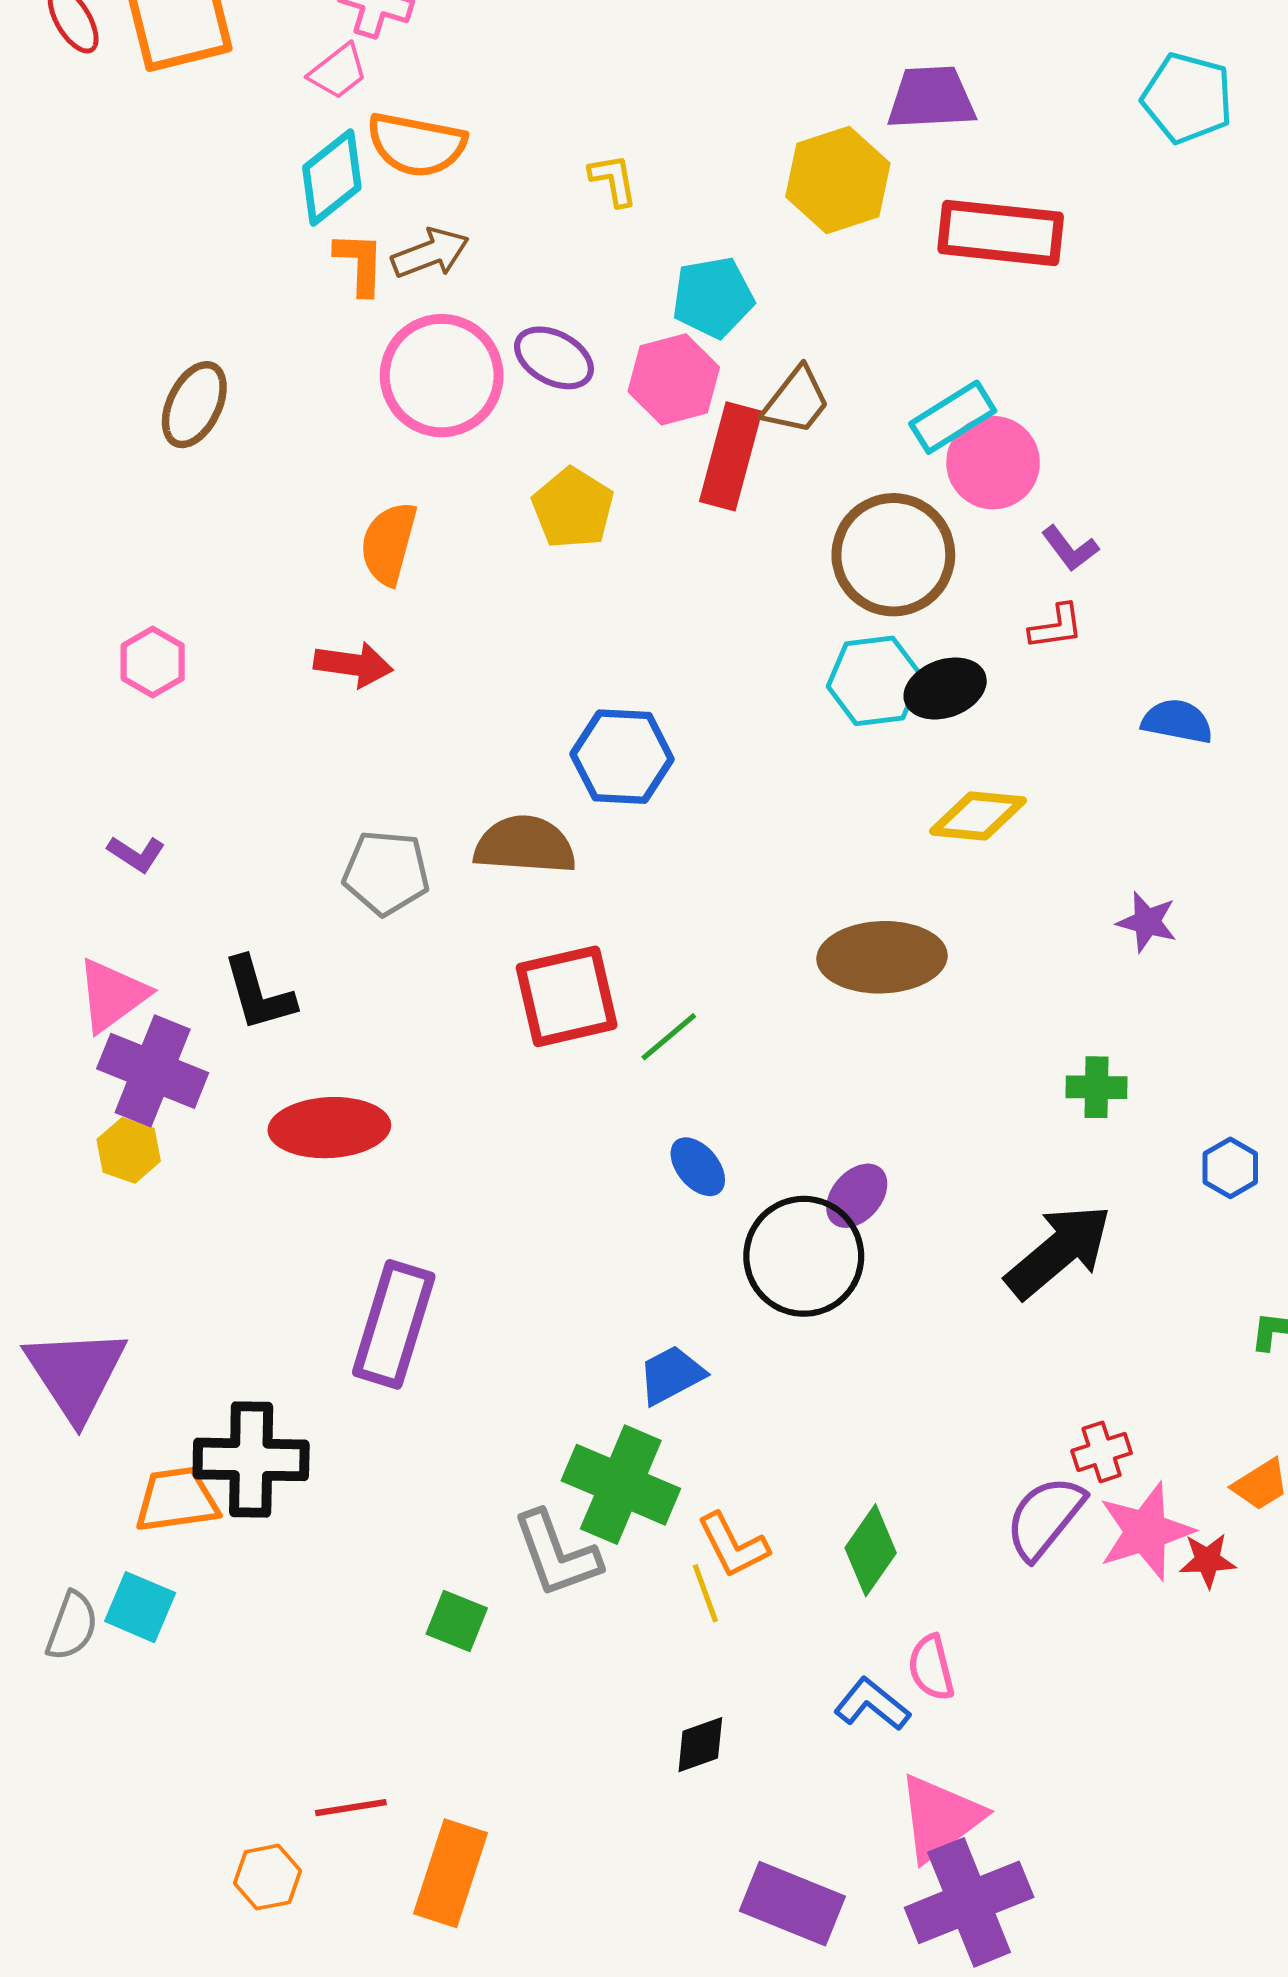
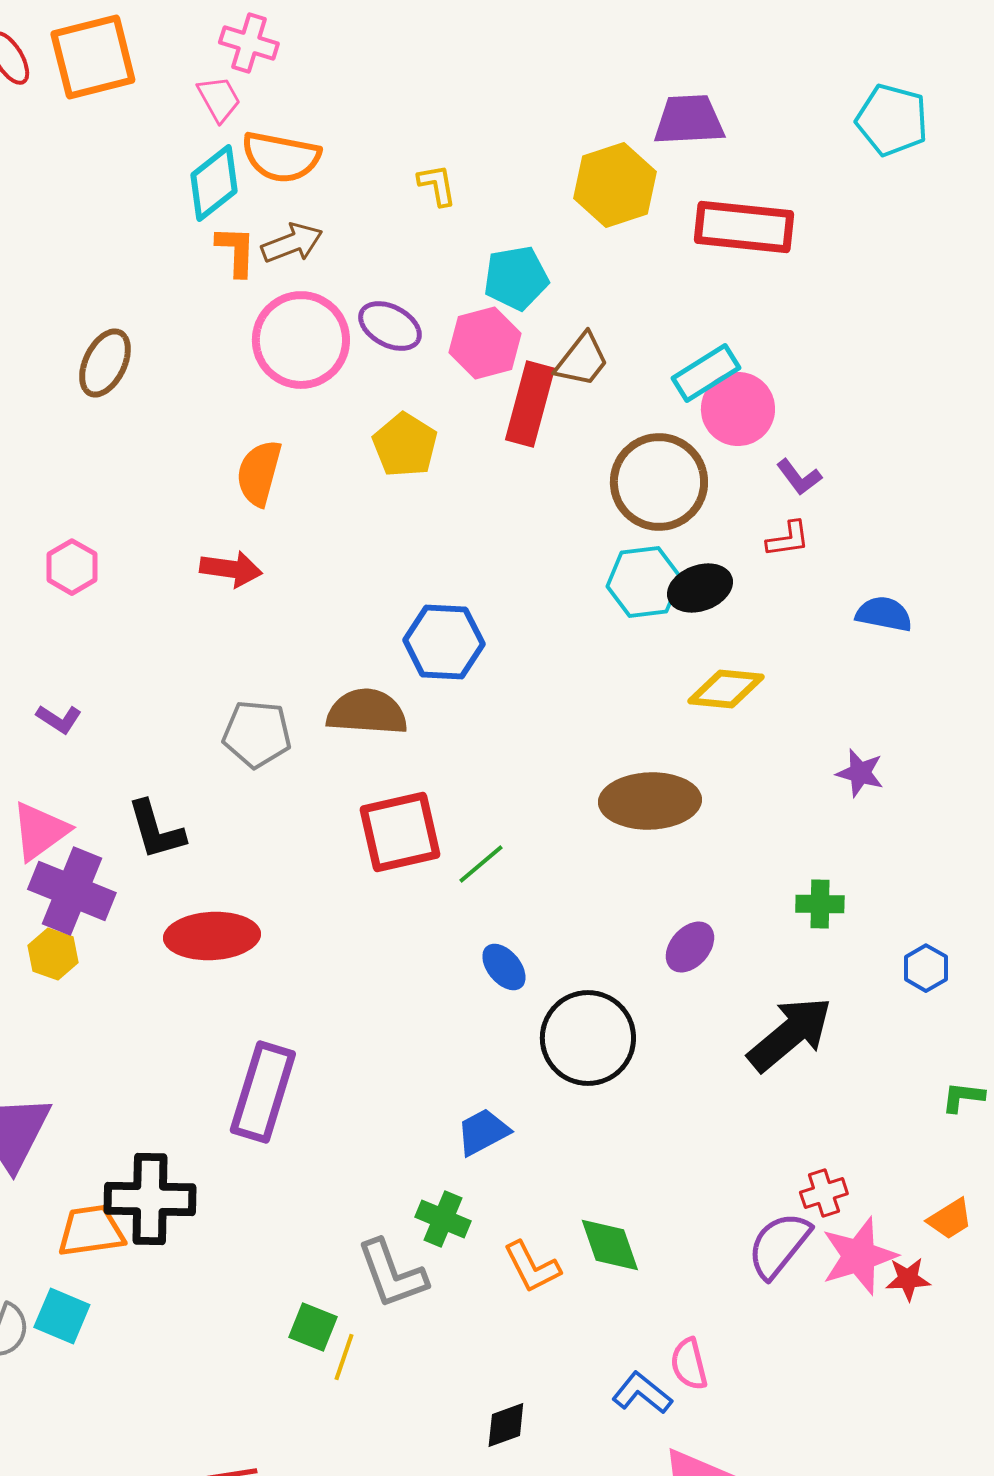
pink trapezoid: (338, 71) -> (219, 99), turned -81
purple ellipse: (857, 1196) -> (690, 947), moved
green cross: (621, 1485) -> (443, 1219), size x0.6
green diamond: (871, 1550) -> (610, 1245), moved, turned -54
yellow line: (705, 1593) -> (344, 1357), moved, turned 39

